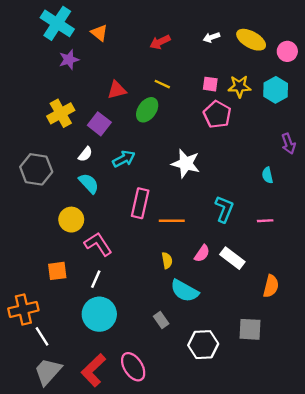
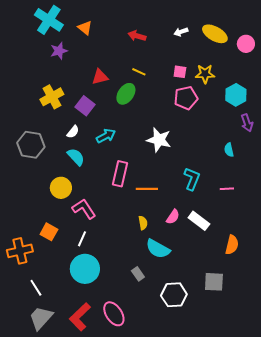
red arrow: (160, 42) -> (137, 36), turned 42
cyan hexagon: (276, 90) -> (236, 95), moved
pink pentagon: (217, 114) -> (186, 98), turned 30
orange square: (57, 271) -> (49, 232), turned 36
orange cross: (23, 309) -> (20, 251), moved

